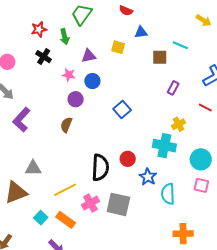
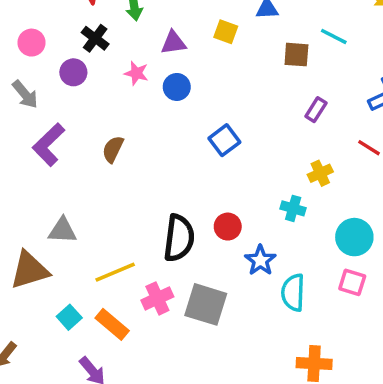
purple circle: (76, 99) -> (73, 72), moved
brown semicircle: (66, 125) -> (113, 149), moved
cyan cross: (164, 146) -> (293, 208), size x0.6

